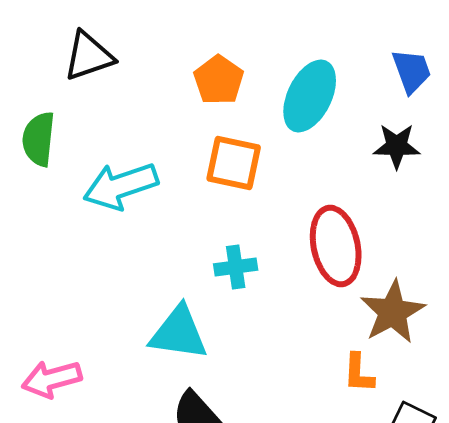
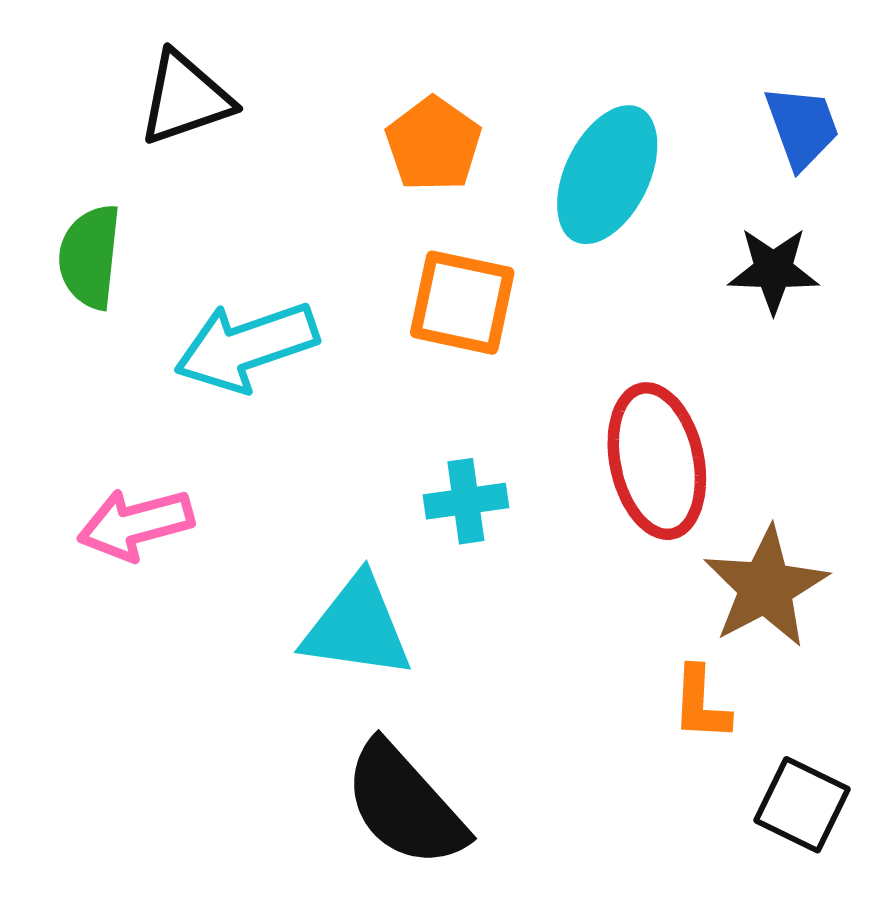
pink arrow: (52, 379) -> (136, 524), moved

